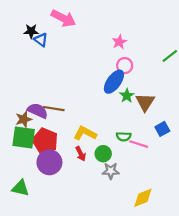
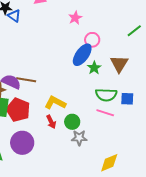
pink star: (119, 42) -> (75, 18), moved
brown triangle: (145, 102) -> (119, 64), moved
blue square: (162, 129) -> (127, 99), turned 32
green semicircle: (124, 137) -> (106, 95), moved, size x1.5
purple circle: (49, 162) -> (22, 143), moved

